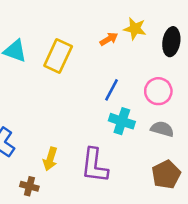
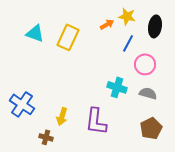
blue line: (111, 90) -> (128, 43), moved

